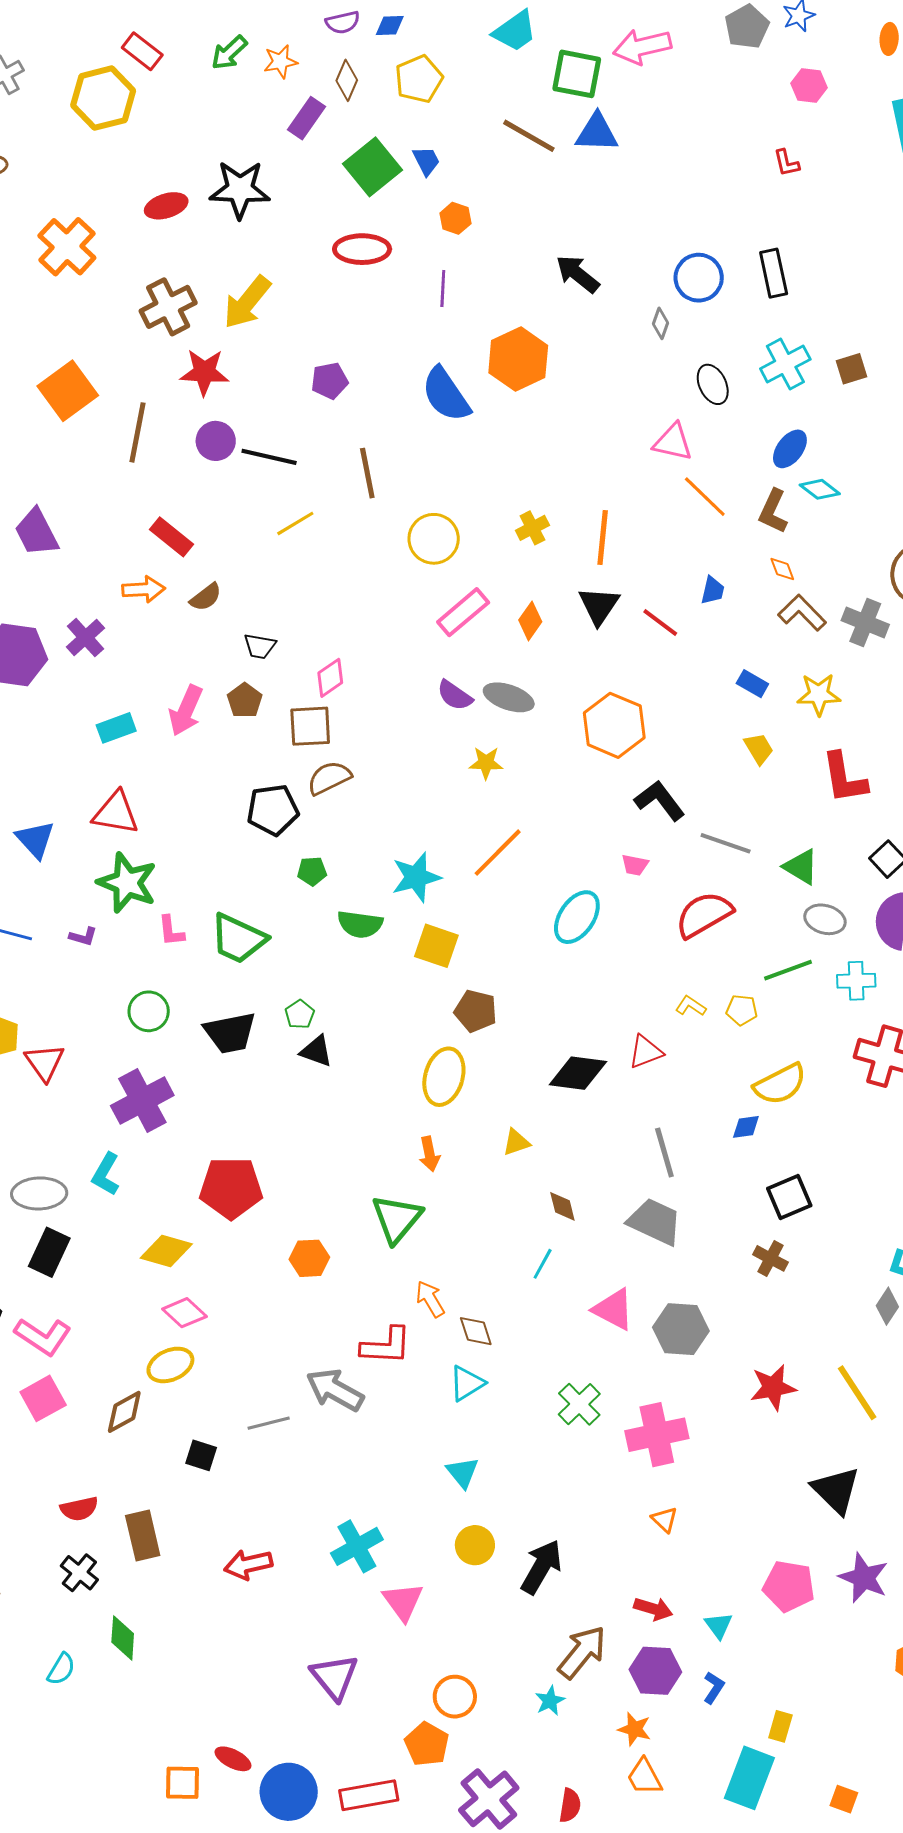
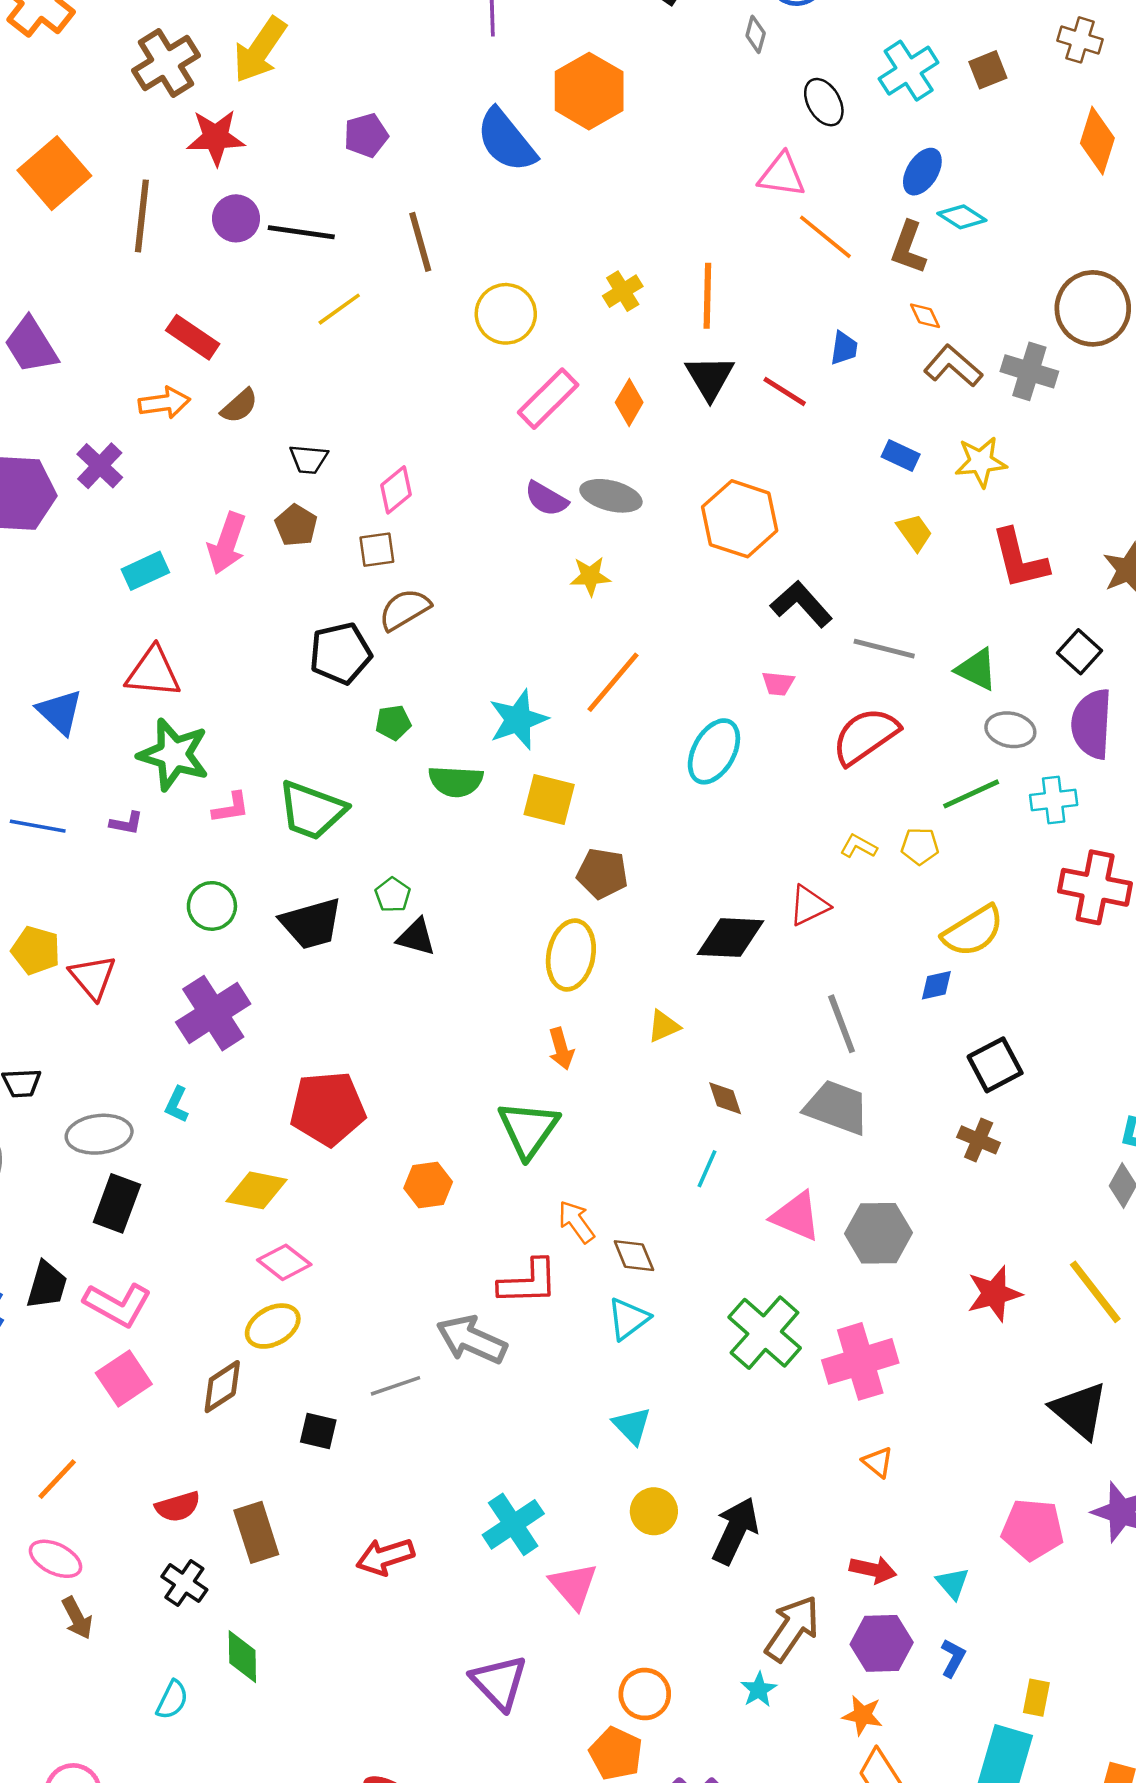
brown square: (310, 726) -> (377, 550), size x0.7
pink L-shape: (171, 931) -> (231, 808), turned -88
cyan L-shape: (106, 1174) -> (177, 1105), size x0.7
green cross: (579, 1404) -> (765, 1333), size x1.4

